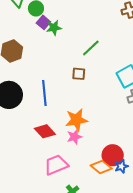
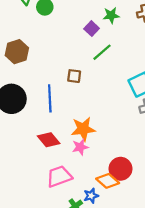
purple square: (43, 22) -> (92, 29), moved
green star: (54, 28) -> (111, 15), moved
brown square: (79, 74) -> (74, 76), moved
blue star: (121, 166) -> (91, 196), moved

